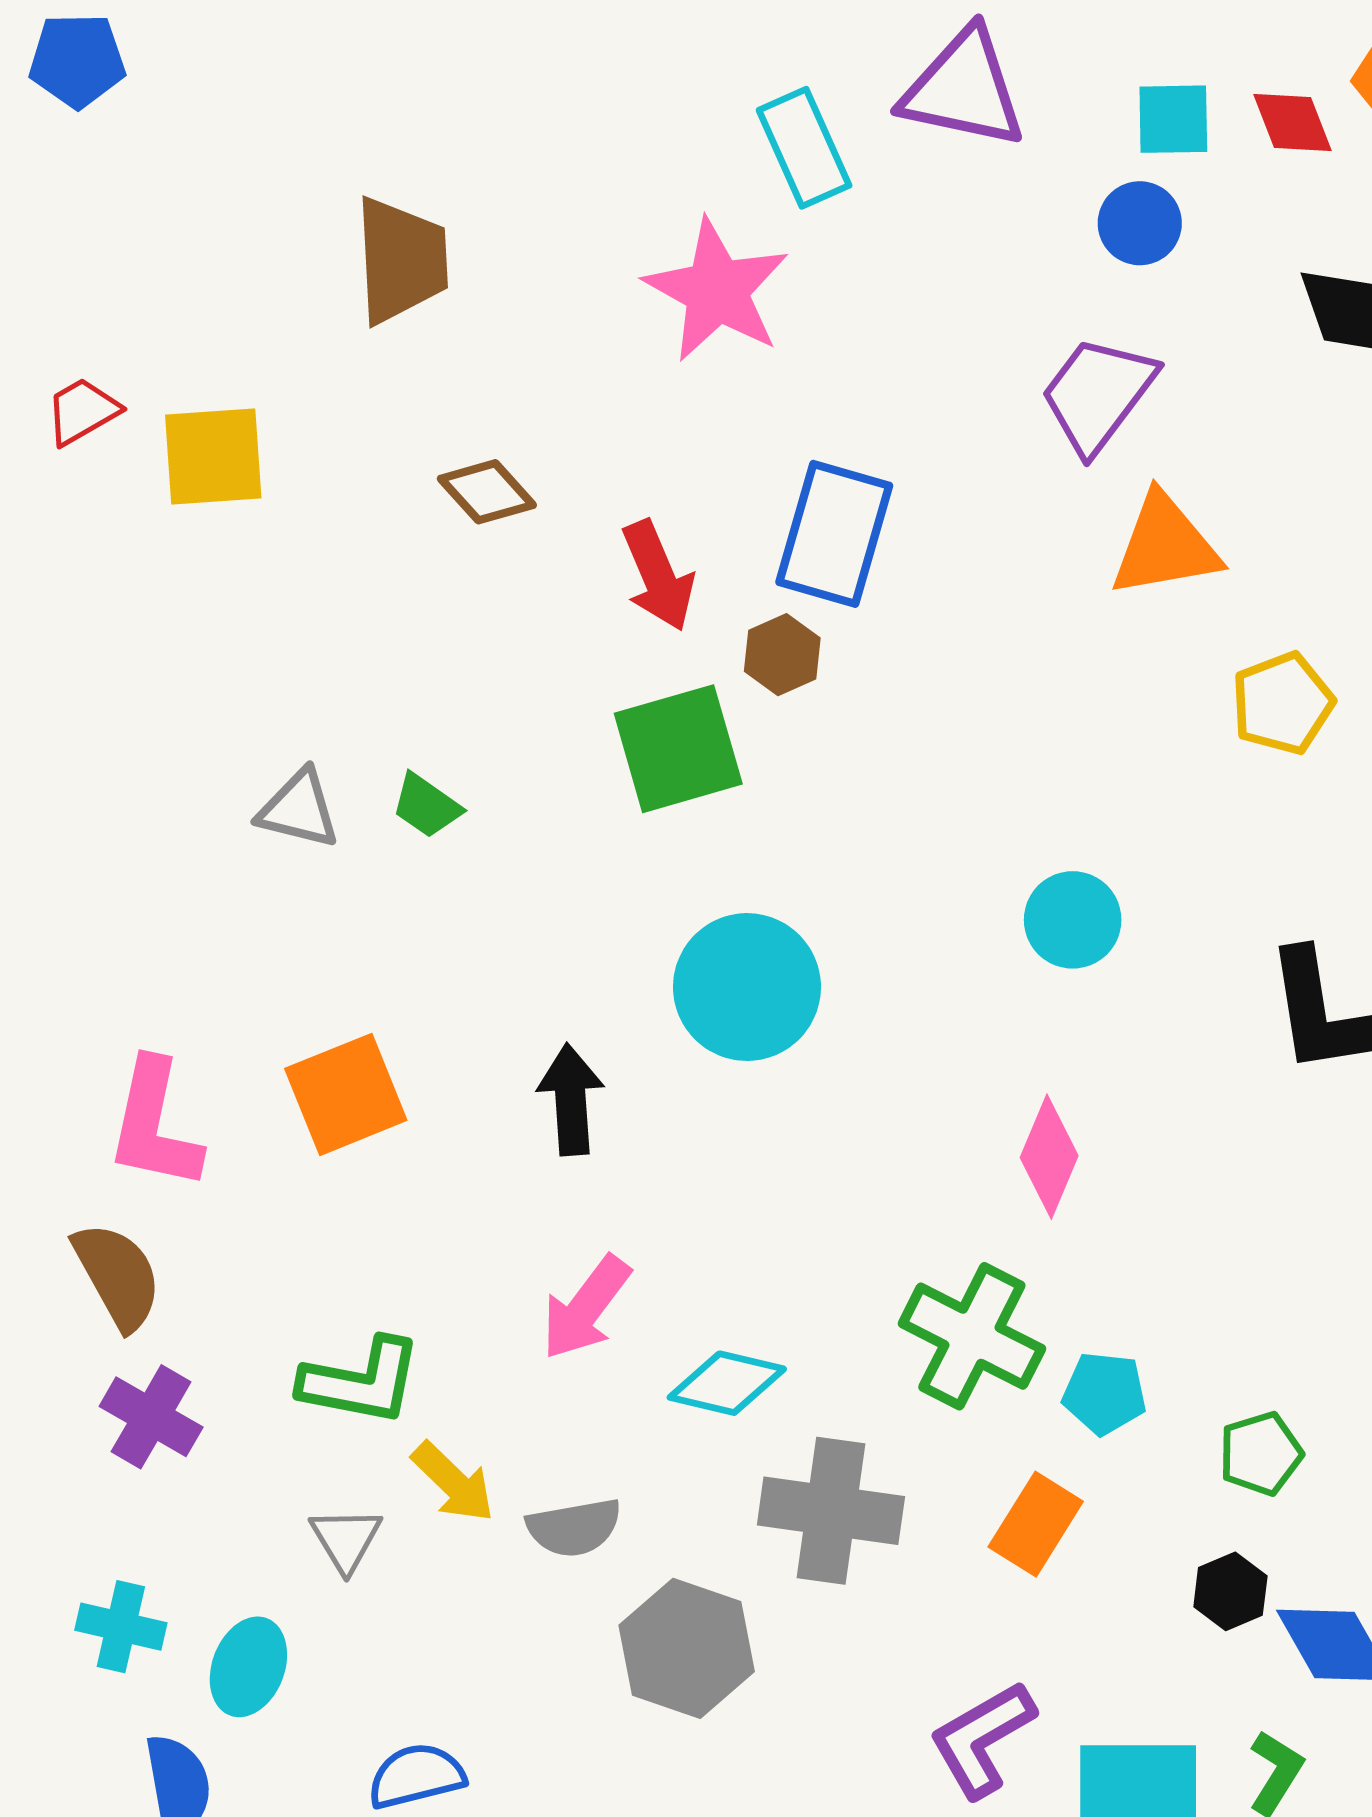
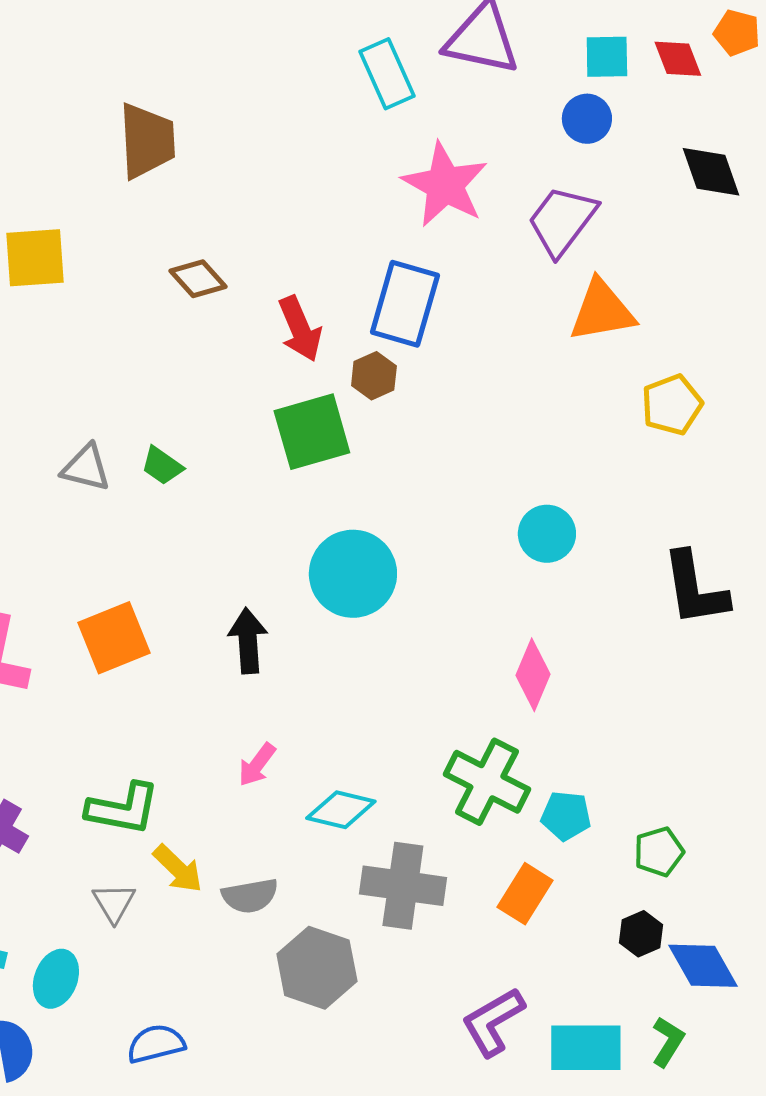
pink star: (717, 290) -> (445, 185), moved
pink arrow: (586, 1308) -> (257, 765), size x0.7

